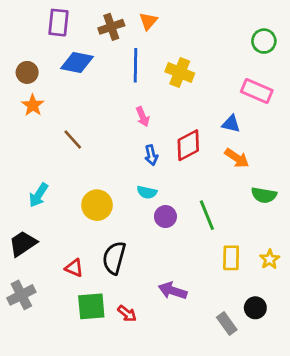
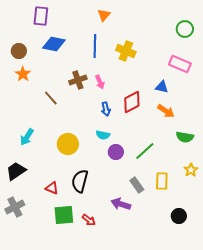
brown cross: (111, 27) -> (78, 80), moved
green line: (207, 215) -> (145, 151), turned 70
yellow star: (270, 259) -> (191, 170), moved
gray rectangle: (227, 323) -> (137, 185), moved

